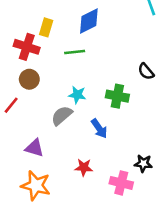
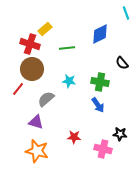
blue diamond: (89, 21) -> (100, 34), moved
yellow rectangle: (46, 27) -> (45, 29), turned 32
brown circle: (29, 79) -> (32, 69), size x1.5
gray semicircle: (62, 116) -> (46, 99), moved
blue arrow: (99, 128) -> (98, 105), moved

